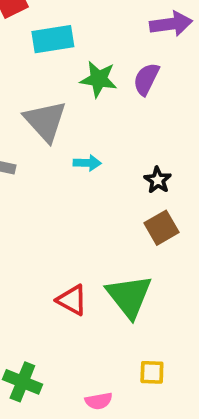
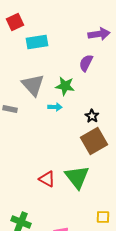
green star: (99, 79) -> (65, 86), moved
brown square: (161, 228) -> (94, 141), size x1.5
yellow square: (152, 372) -> (103, 217), moved

